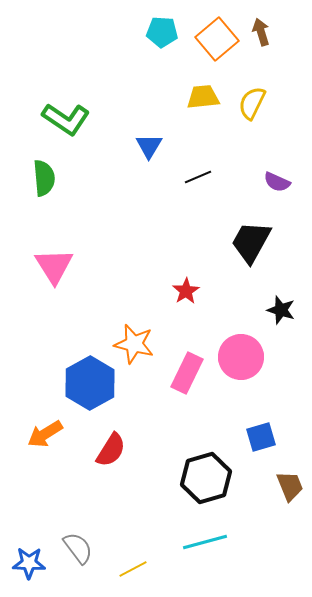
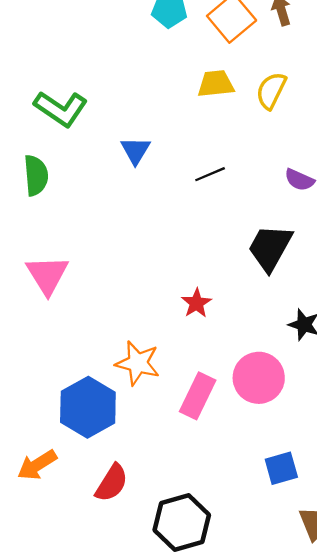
blue triangle: (149, 146) -> (135, 150), moved
black hexagon: (206, 478) -> (182, 523), moved

